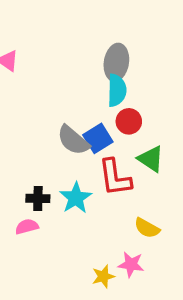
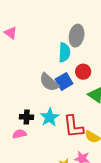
cyan semicircle: (117, 90) -> (64, 52), moved
red L-shape: (115, 178) -> (73, 127), moved

